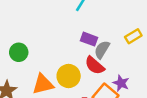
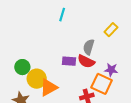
purple rectangle: (89, 39) -> (69, 61), moved
yellow circle: (69, 76) -> (37, 79), moved

